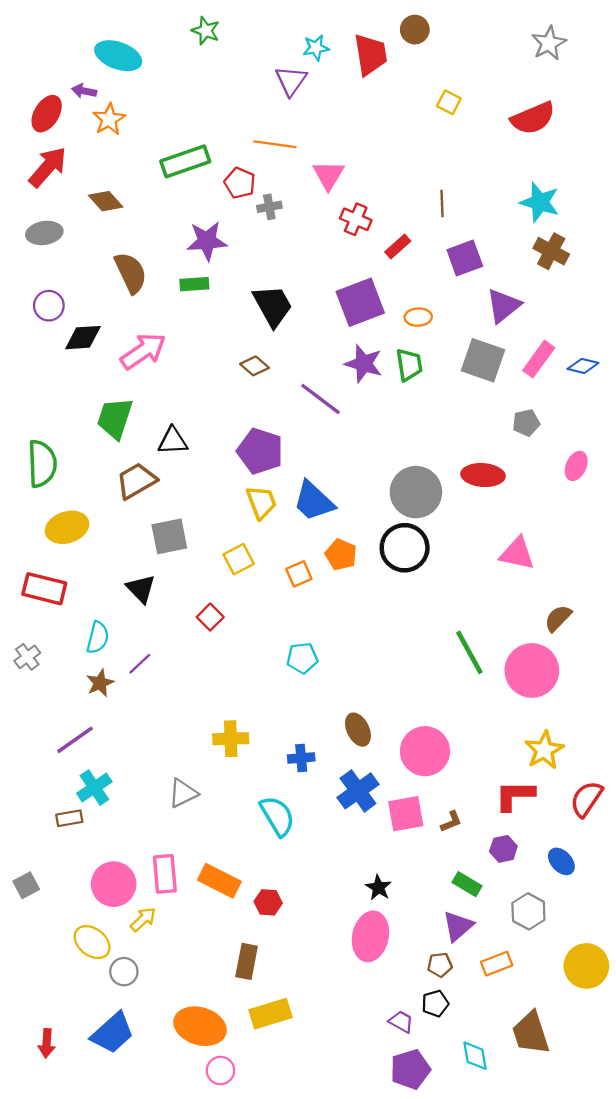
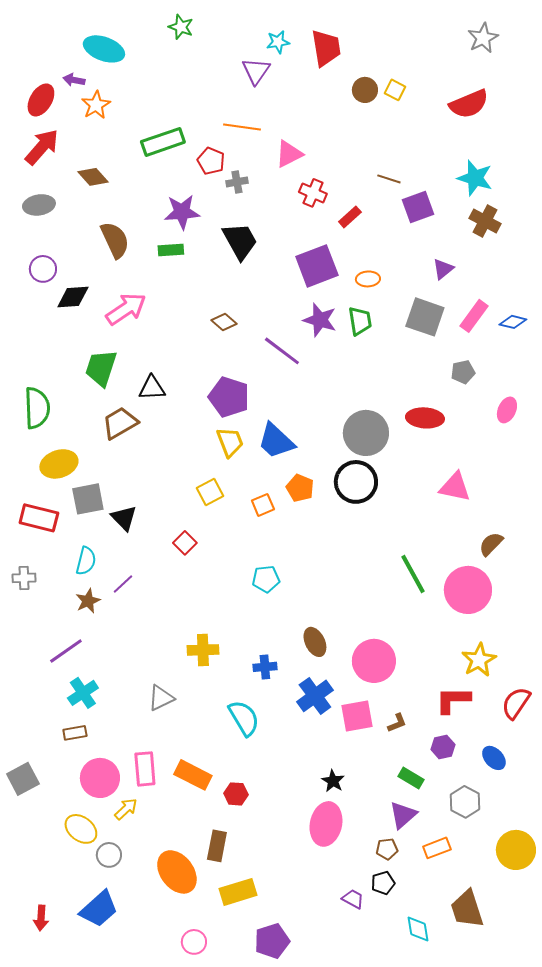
brown circle: (415, 30) -> (365, 90), moved
pink triangle: (328, 175) -> (289, 154), turned 32
brown line: (442, 203) -> (389, 179), turned -70
purple square: (465, 258) -> (418, 207), moved
black trapezoid: (273, 306) -> (240, 241), moved
purple triangle: (503, 306) -> (443, 269), size x0.7
gray square: (169, 536) -> (88, 499), moved
gray cross: (27, 657) -> (24, 578), turned 35
brown rectangle: (69, 818) -> (75, 733), moved
gray square: (26, 885) -> (23, 779), size x1.4
orange ellipse: (200, 1026) -> (177, 872), moved, turned 36
purple pentagon: (410, 1069) -> (272, 941), moved

